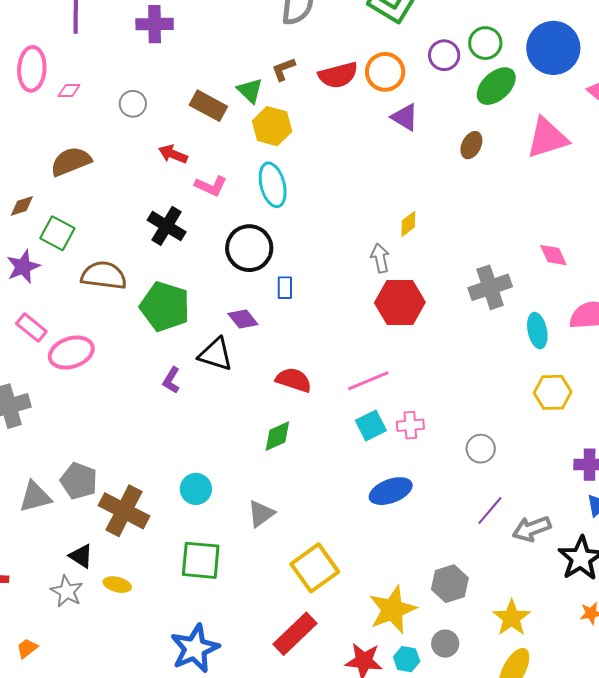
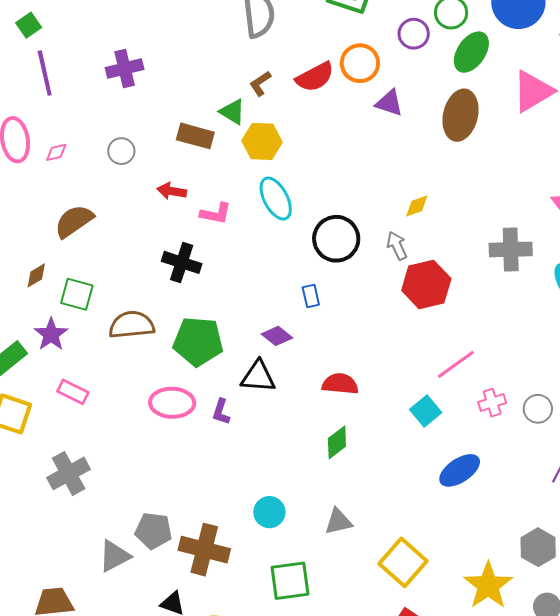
brown ellipse: (471, 145) -> (461, 115), size x1.8
yellow diamond: (408, 224) -> (417, 206), turned 32
black circle: (249, 248) -> (336, 239), moved
gray cross: (490, 287) -> (511, 249), turned 30
pink ellipse: (71, 353) -> (172, 403), moved, turned 33
pink line: (368, 381) -> (456, 364), moved
pink cross: (410, 425) -> (492, 403), moved
gray triangle: (261, 514) -> (338, 522), turned 36

